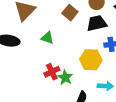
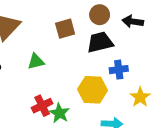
brown square: (70, 13) -> (65, 29), turned 35
green triangle: (47, 38) -> (36, 62), turned -32

